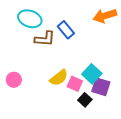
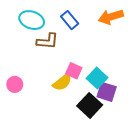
blue rectangle: (66, 30) -> (70, 20), moved
pink square: (75, 84) -> (74, 71), moved
black square: (85, 100) -> (90, 105), size x1.6

